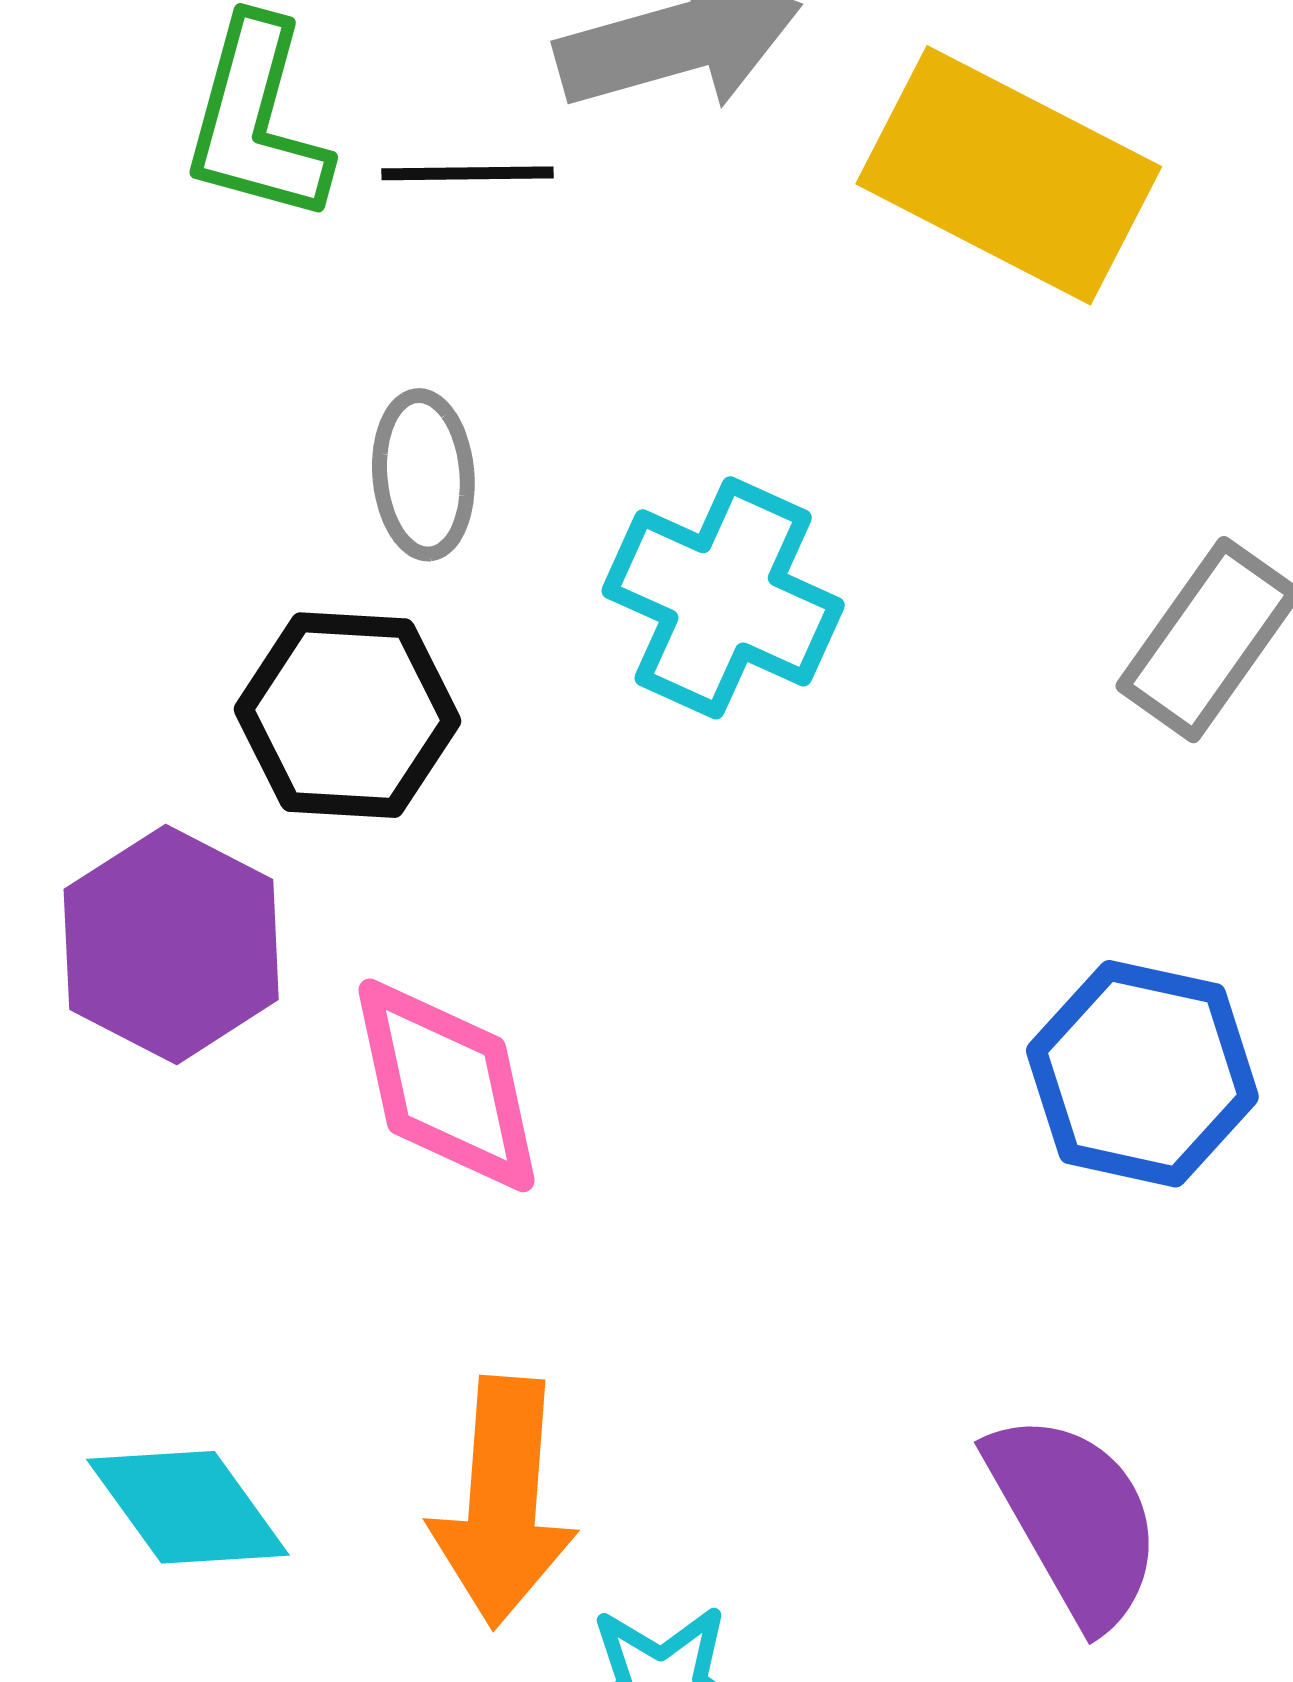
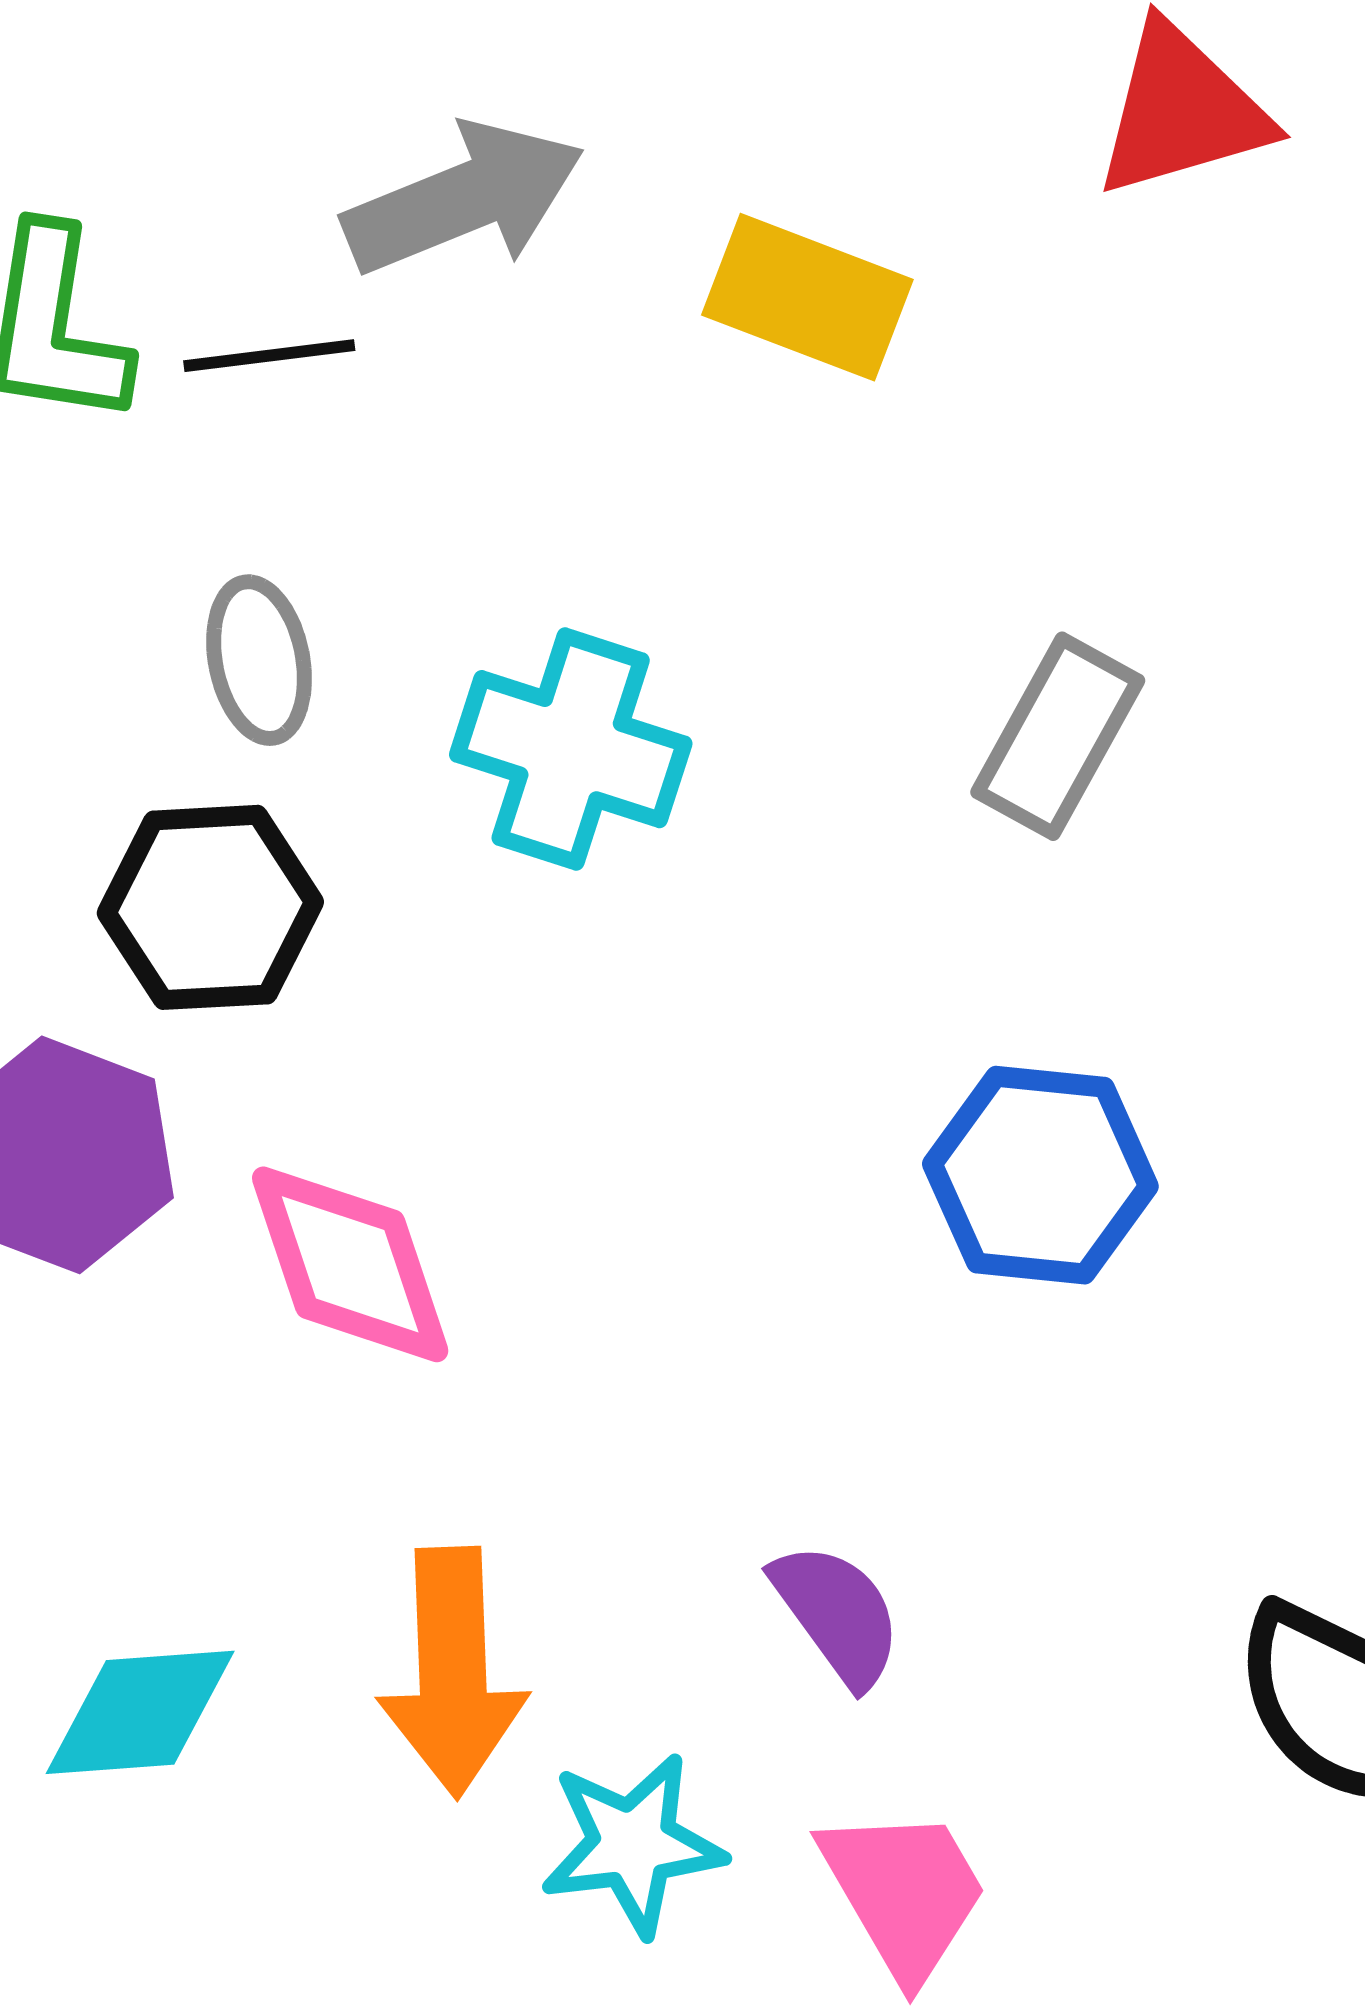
yellow rectangle: (1009, 175) -> (807, 297), size x0.7
cyan diamond: (188, 1507) -> (140, 1712), turned -52
purple semicircle: (1075, 1519) -> (837, 1614), moved, size x0.7

